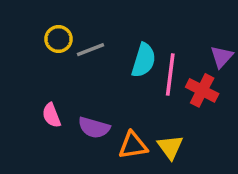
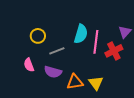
yellow circle: (59, 39) -> (38, 36), moved
gray line: (90, 50) -> (57, 51), moved
red cross: (202, 90) -> (114, 51), turned 36

